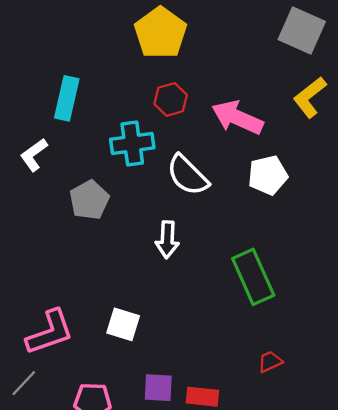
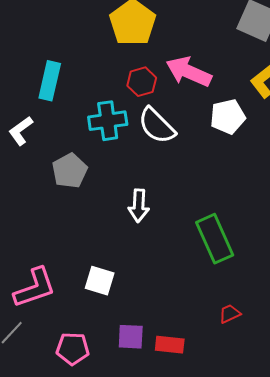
pink arrow: (237, 118) -> (189, 72), moved
white semicircle: (188, 175) -> (157, 126), moved
white pentagon: (268, 175) -> (228, 117), moved

